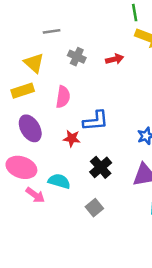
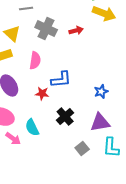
gray cross: (77, 57) -> (46, 28), size x1.5
cyan semicircle: (59, 181) -> (32, 128), turned -132
gray square: (94, 208) -> (82, 148), moved

